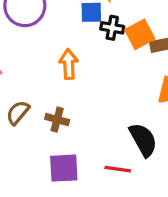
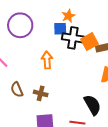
black cross: (112, 28) -> (73, 38), size x1.5
brown semicircle: (18, 113) -> (17, 90), turned -63

